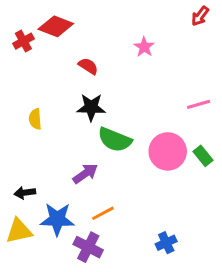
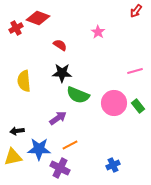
yellow semicircle: (35, 119) -> (24, 81), size x1.5

